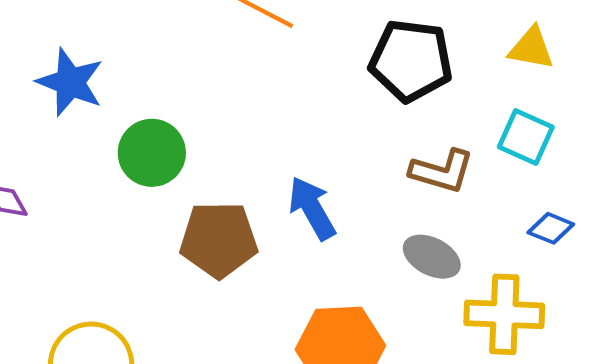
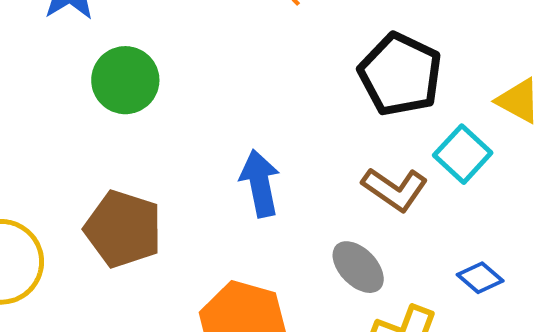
cyan square: (526, 137) -> (463, 154), moved
brown pentagon: (219, 240) -> (123, 229), moved

